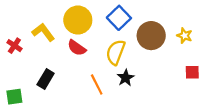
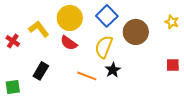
yellow star: (185, 36) -> (172, 22), moved
orange line: (97, 84) -> (87, 76), turned -42

